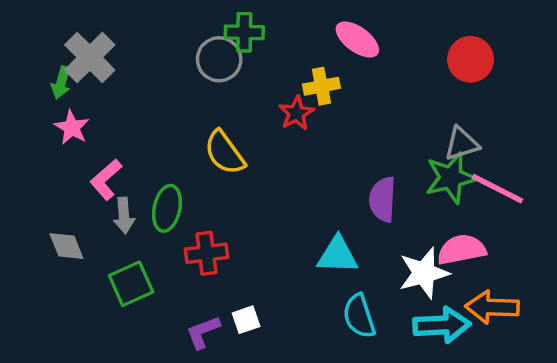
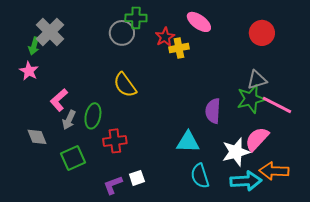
red star: (296, 113) -> (165, 37), moved
pink star: (72, 128) -> (29, 71), moved
gray arrow: (124, 216) -> (69, 120), turned 30
pink semicircle: (462, 250) -> (257, 139), turned -36

